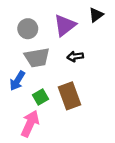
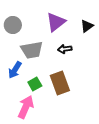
black triangle: (96, 15) -> (87, 26), moved
gray circle: (28, 29) -> (13, 25), moved

